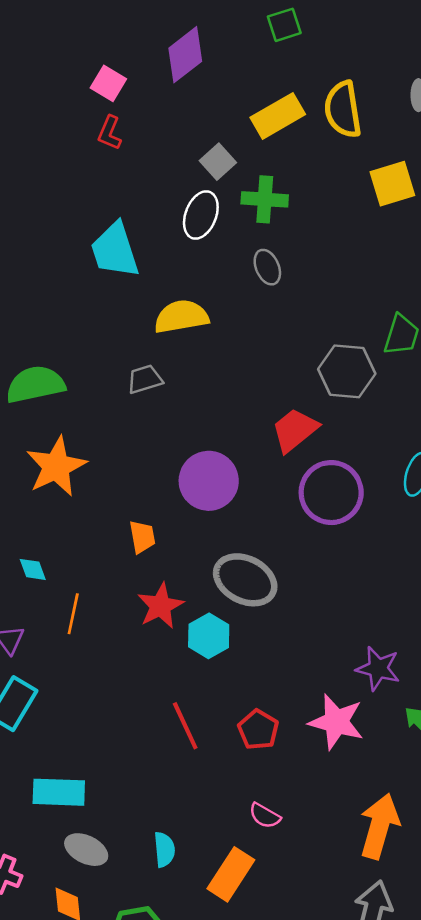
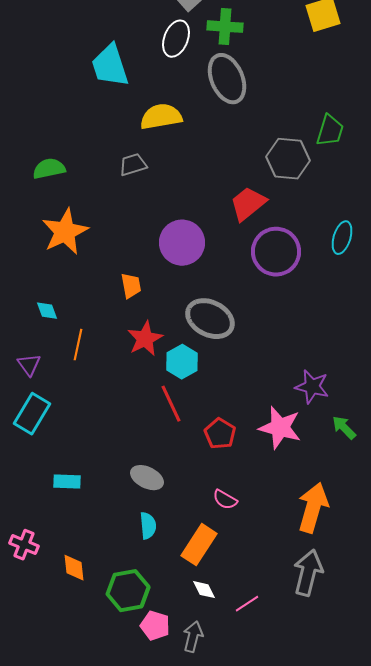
gray ellipse: (267, 267) -> (227, 79), size x1.8
green semicircle: (35, 384) -> (49, 169), size x0.7
red line: (185, 726) -> (171, 404), moved
cyan rectangle: (59, 792) -> (67, 482), size x0.7
gray ellipse: (86, 850) -> (147, 478), moved

